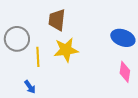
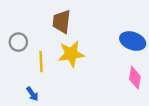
gray circle: (17, 39) -> (18, 42), size x0.7

